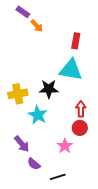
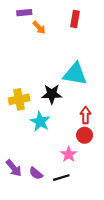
purple rectangle: (23, 12) -> (24, 13), turned -40
red rectangle: (76, 41) -> (75, 19), moved
purple arrow: (22, 144) -> (14, 168), moved
black line: (58, 177) -> (61, 178), moved

